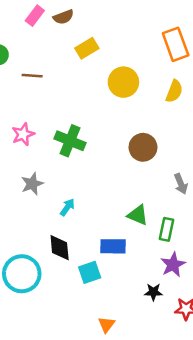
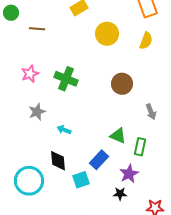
cyan arrow: (67, 207) -> (64, 130), turned -104
blue rectangle: (113, 246) -> (99, 160), turned -48
purple star: (173, 265) -> (129, 174), moved
black star: (153, 292) -> (120, 194), moved

